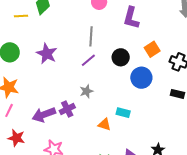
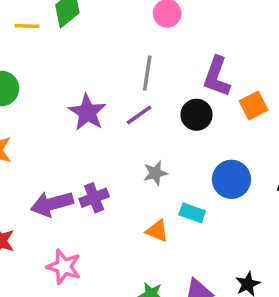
purple L-shape: (131, 18) -> (217, 77), moved
purple star: (47, 54) -> (87, 112), moved
blue circle: (141, 78) -> (231, 179), moved
gray star: (86, 91) -> (155, 173), moved

